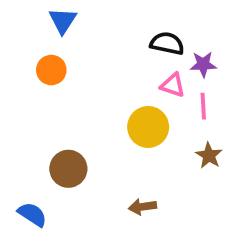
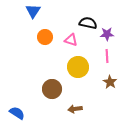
orange circle: (51, 70) -> (45, 37), moved
pink triangle: (173, 85) -> (71, 40), moved
brown circle: (68, 169) -> (52, 89), moved

